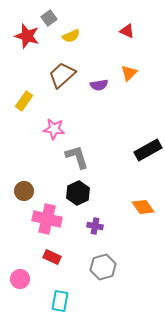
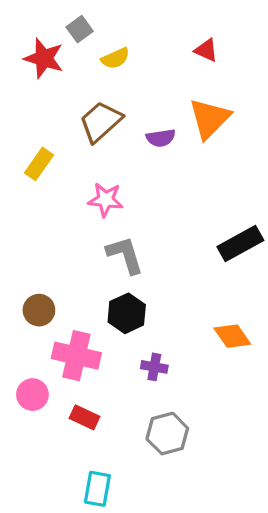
orange triangle: (129, 73) -> (210, 118), size x1.6
pink star: (54, 129) -> (106, 200), moved
pink circle: (20, 279) -> (32, 395), moved

